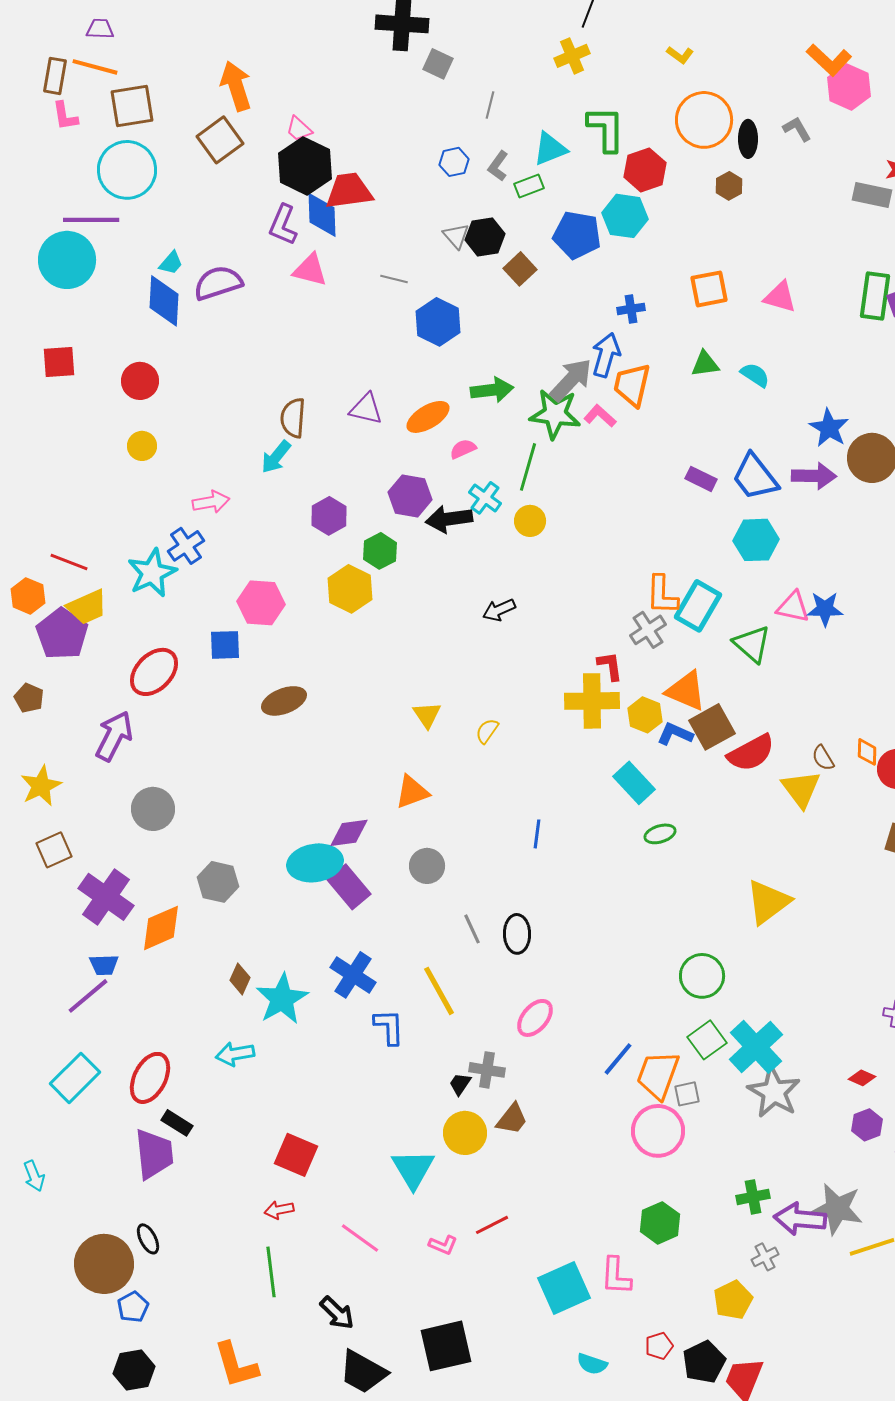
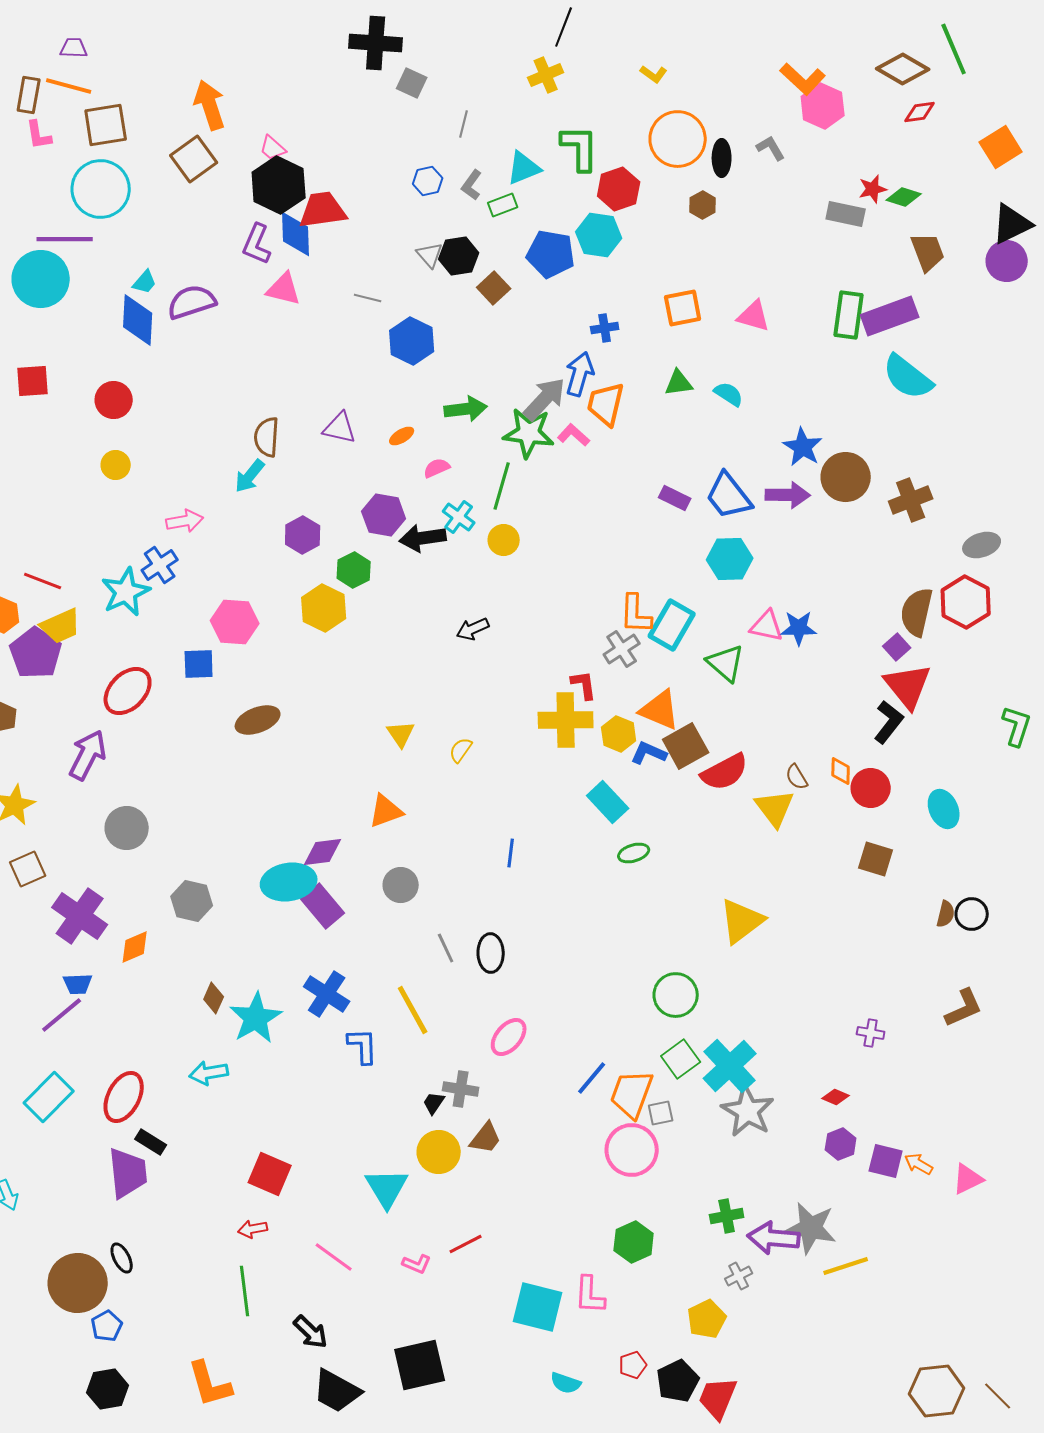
orange ellipse: (428, 417) -> (402, 436), size x0.6
orange diamond: (161, 928) -> (135, 947), size x0.7
cyan square: (564, 1288) -> (538, 1307), turned 38

